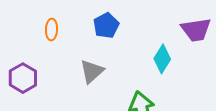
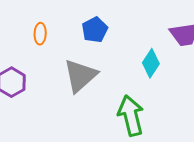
gray triangle: (92, 71) -> (80, 76), size x1.4

